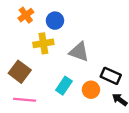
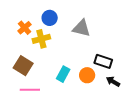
orange cross: (26, 15) -> (24, 28), moved
gray triangle: (79, 52) -> (81, 28), moved

